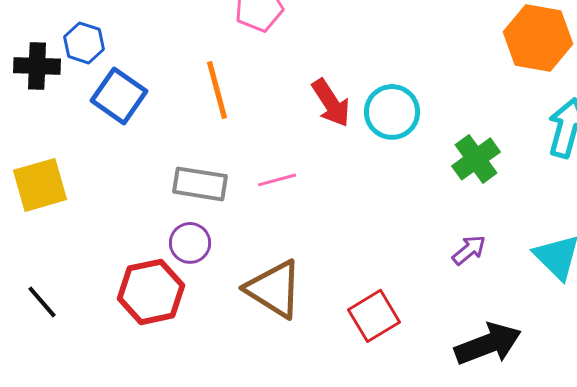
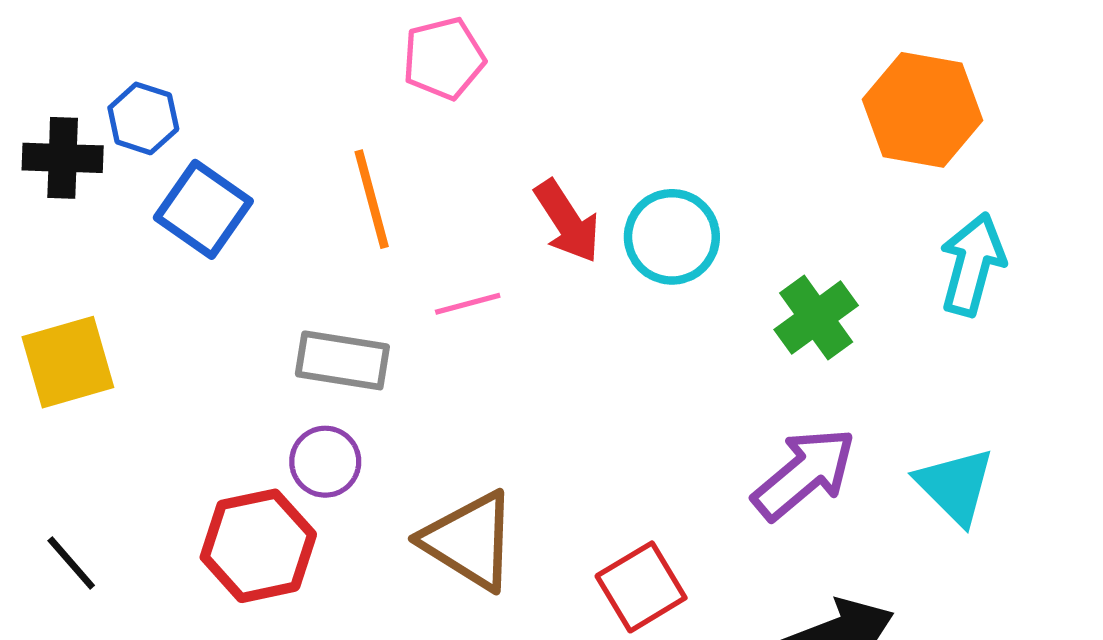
pink line: (277, 180) -> (468, 304), moved
purple arrow: (469, 250) -> (804, 474), size x1.8

